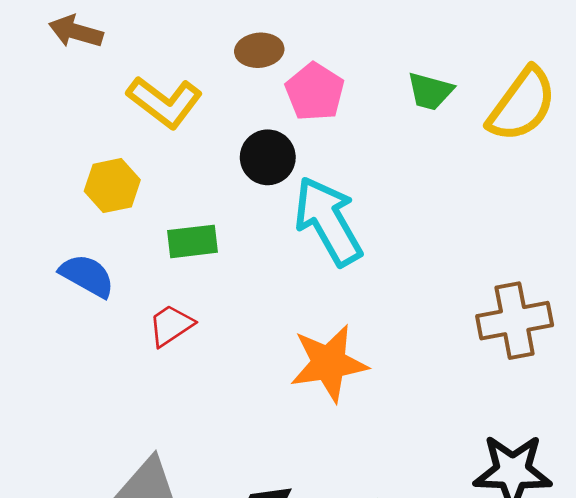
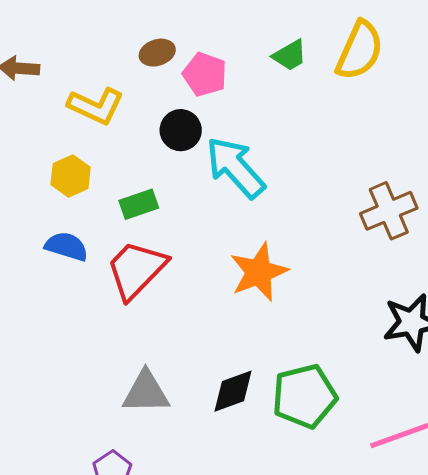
green trapezoid: (430, 91) -> (290, 55), turned -33
red trapezoid: (171, 325) -> (136, 270), size x1.8

